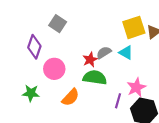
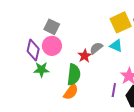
pink circle: (54, 69) -> (52, 46), moved
green semicircle: (95, 78) -> (74, 75), moved, turned 95
green star: (31, 93) -> (41, 70), moved

